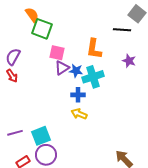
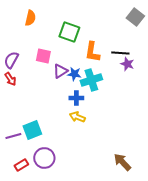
orange semicircle: (32, 15) -> (30, 18), turned 49
green square: (42, 29) -> (69, 32), moved
black line: (122, 30) -> (120, 53), moved
pink square: (57, 53) -> (43, 56), moved
cyan square: (41, 136) -> (32, 130), moved

